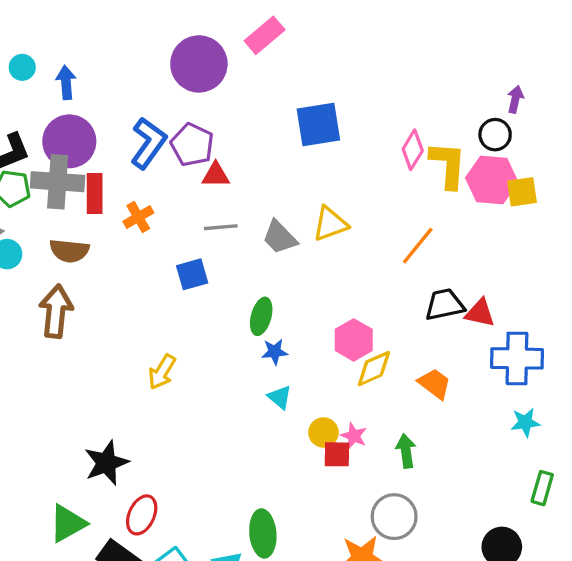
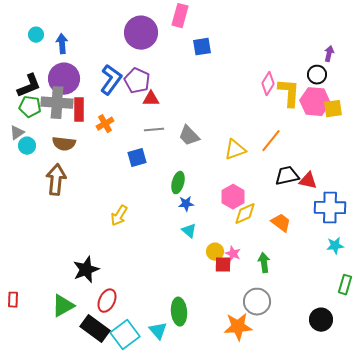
pink rectangle: (265, 35) -> (180, 16), turned -35
blue square: (318, 125) -> (202, 47), moved, size x0.7
yellow triangle: (330, 224) -> (235, 150), moved

